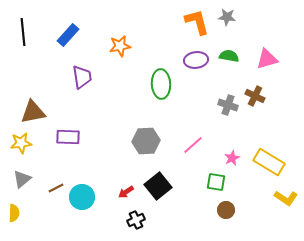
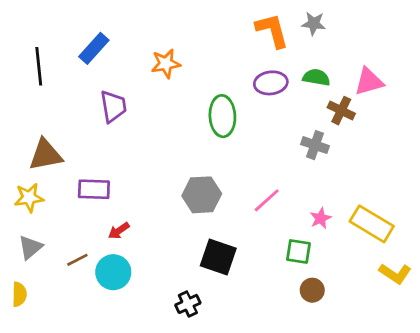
black line: (23, 32) -> (39, 66), moved
brown cross: (255, 96) -> (341, 111), moved
black square: (158, 186) -> (218, 257), turned -32
red arrow: (126, 192) -> (119, 231), moved

